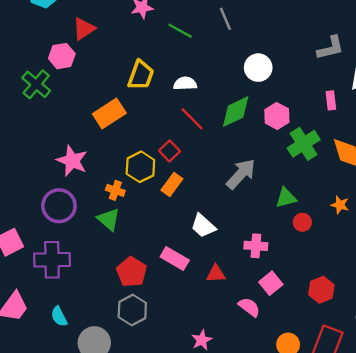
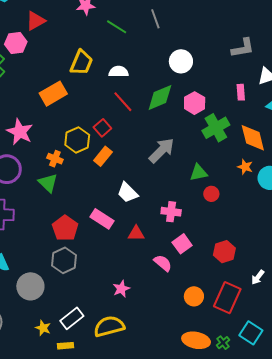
orange star: (340, 205) -> (245, 167), moved

